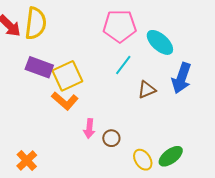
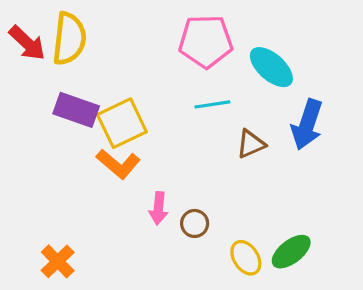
cyan line: (123, 65) -> (212, 104), turned 45

